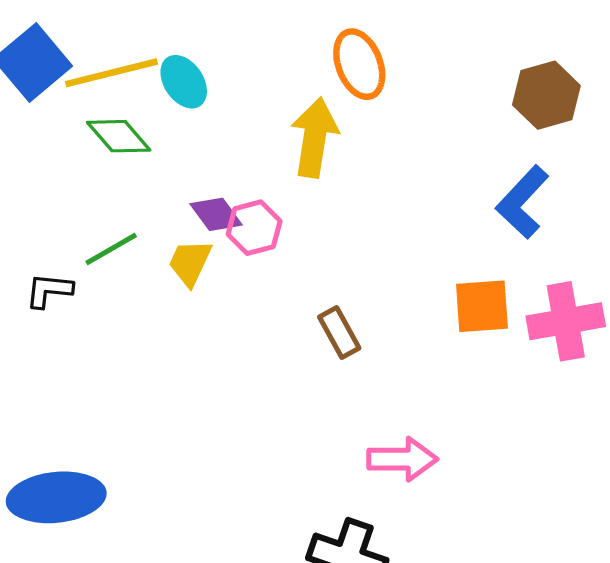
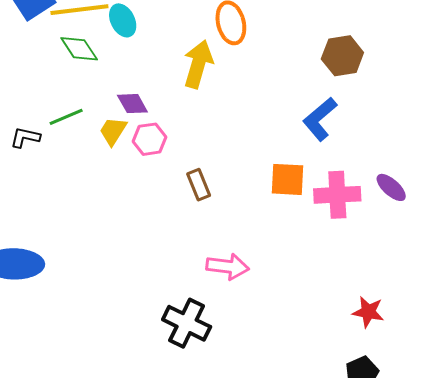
pink hexagon: (254, 228) -> (149, 139), moved

